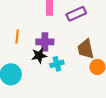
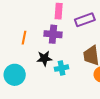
purple cross: (45, 42) -> (53, 34), moved

